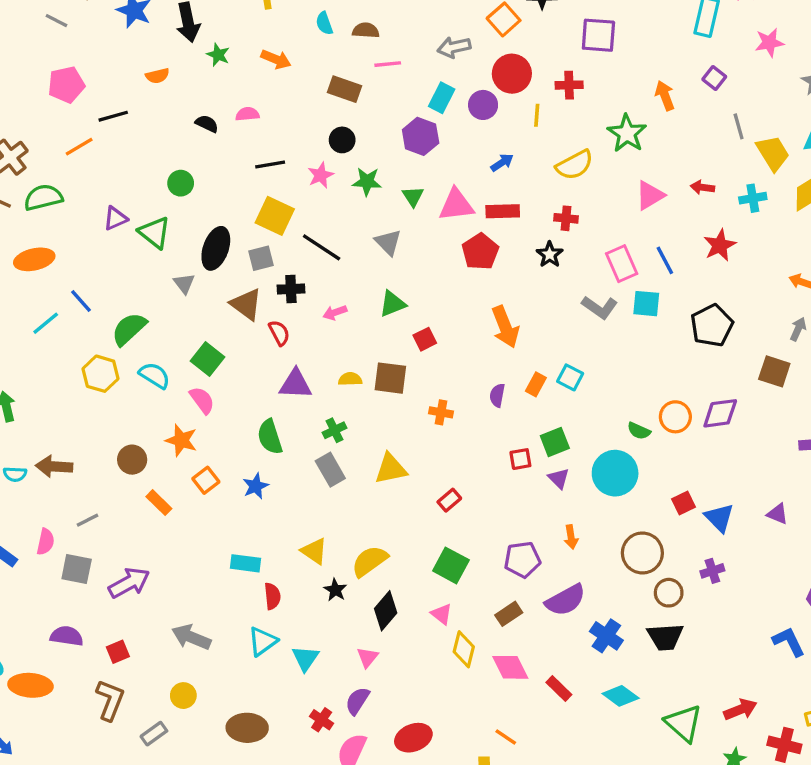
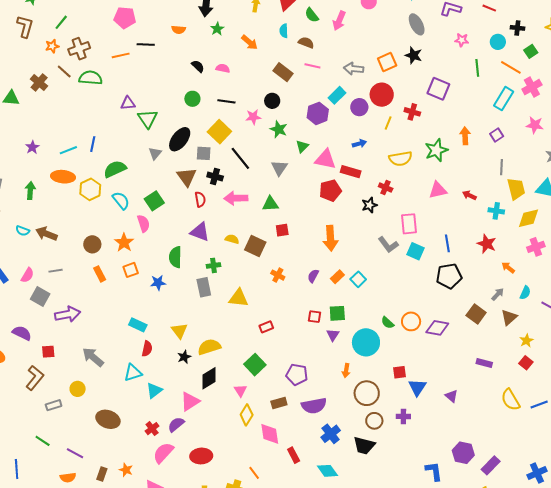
green circle: (181, 183) -> (192, 99), moved
red star: (720, 245) -> (487, 244), moved, turned 30
orange ellipse: (34, 259) -> (63, 177), moved
blue line: (665, 260) -> (447, 243), moved
blue line: (81, 301) -> (93, 144), turned 35
pink arrow: (335, 313) -> (236, 198), size x1.6
orange arrow: (571, 537) -> (346, 371), moved
pink triangle: (367, 657) -> (190, 401), size x1.5

